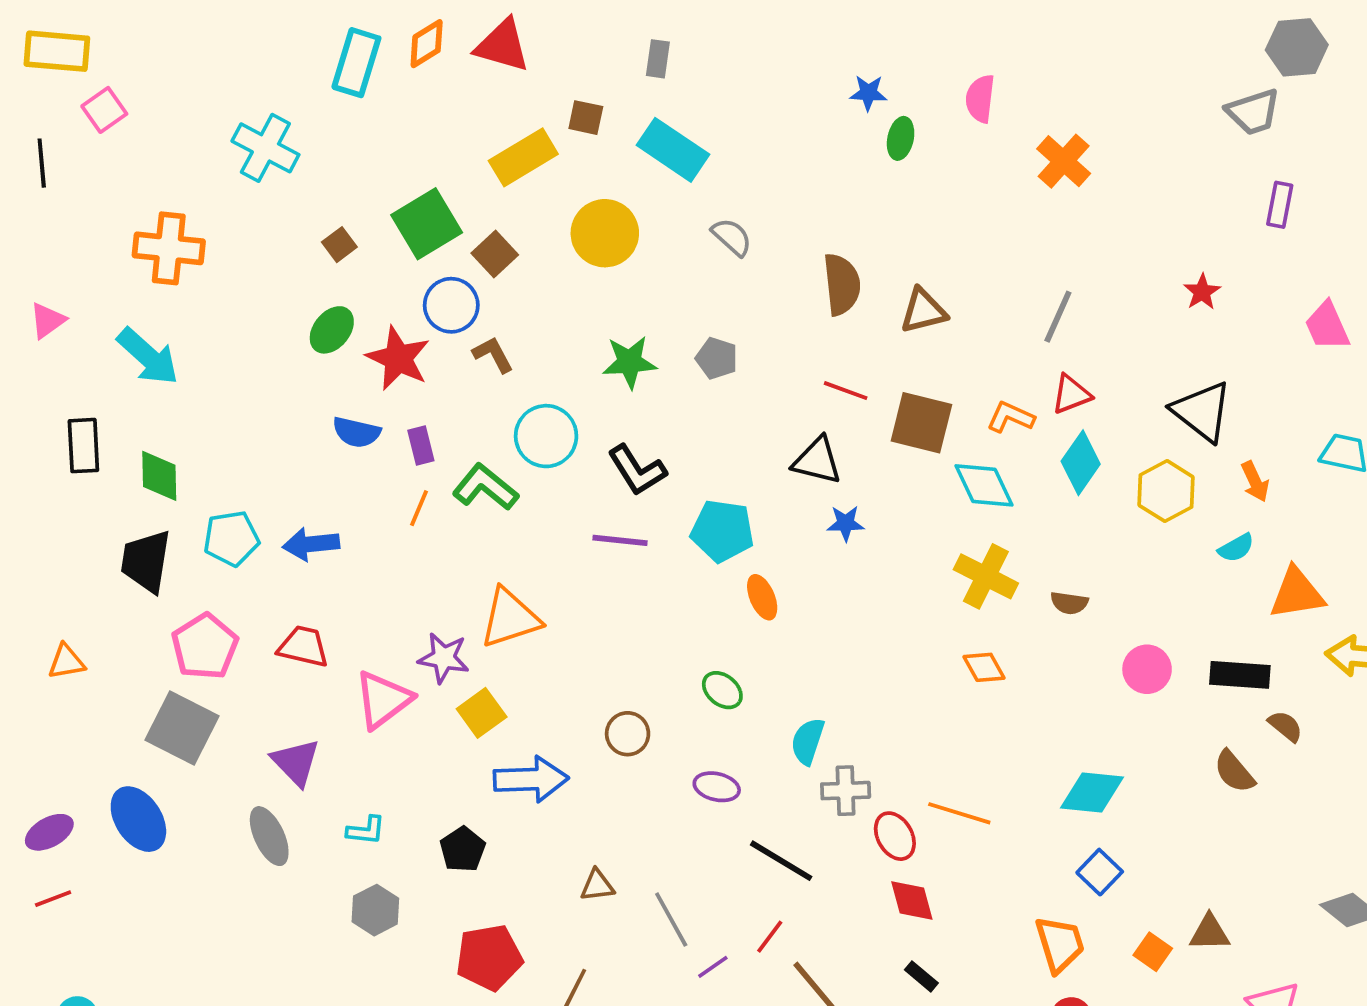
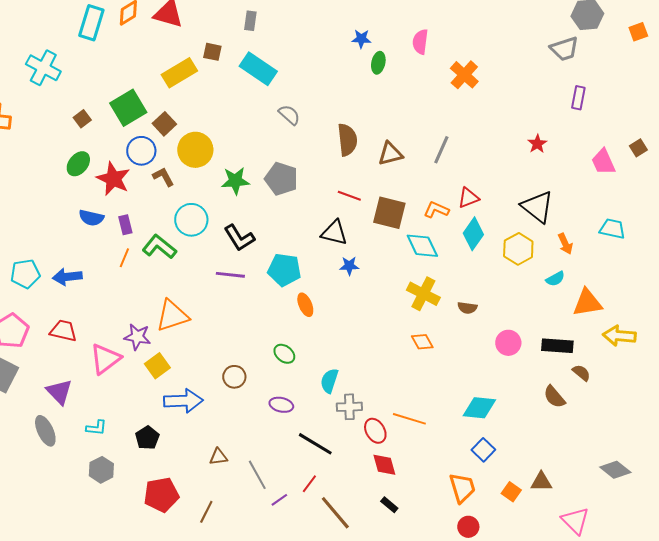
yellow circle: (605, 233) -> (195, 150), moved
gray line: (1058, 317) -> (441, 150), moved
gray pentagon: (717, 358) -> (281, 179), size x1.5

